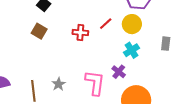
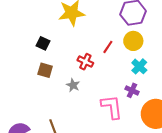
red cross: (80, 32) -> (85, 62), turned 35
gray star: (59, 84) -> (73, 85), moved

